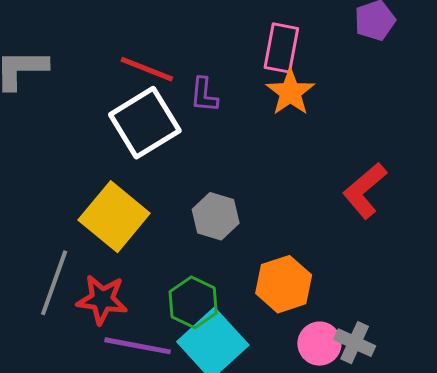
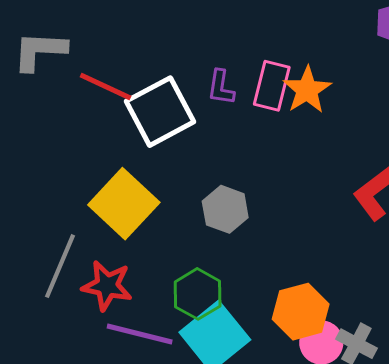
pink rectangle: (281, 48) -> (272, 86), moved
red line: (147, 69) -> (106, 86), moved
orange hexagon: (284, 284) -> (301, 312), moved

